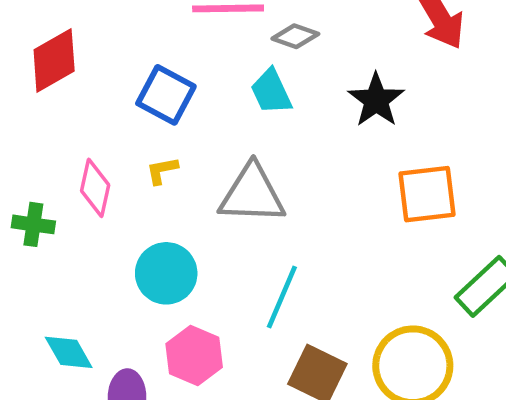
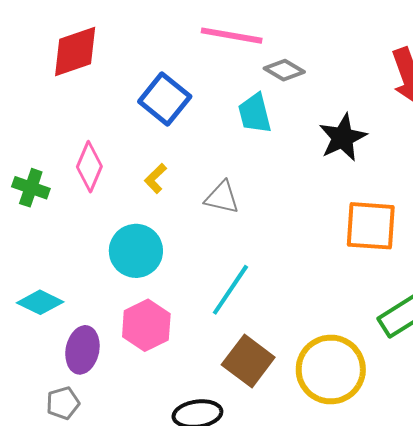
yellow L-shape: (162, 171) -> (155, 178), moved, turned -44
gray triangle: (252, 194) -> (222, 197), size x0.6
cyan diamond: (69, 352) -> (40, 302), turned -45

